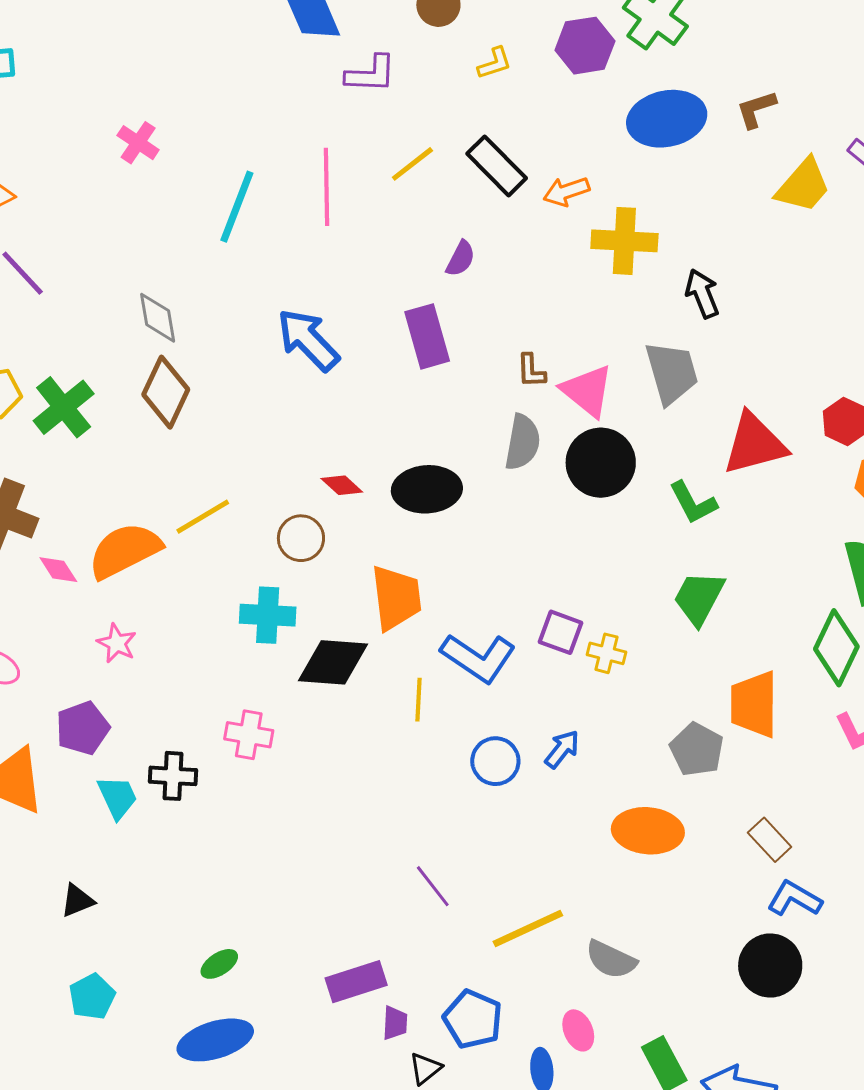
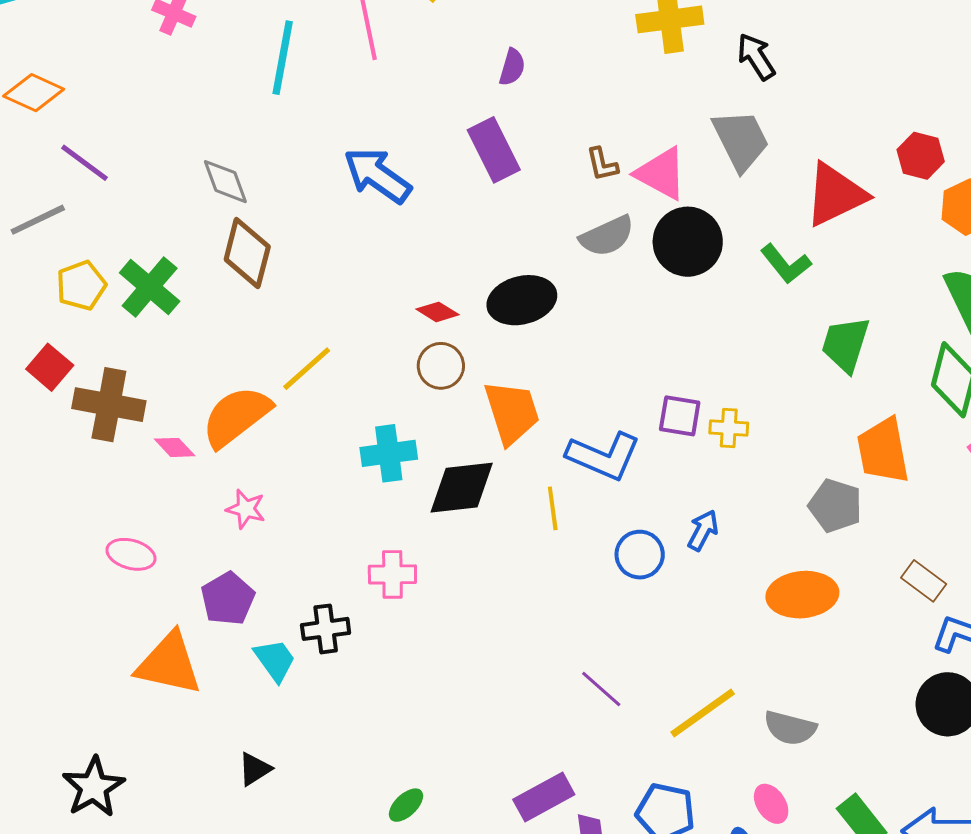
gray semicircle: (522, 442) -> (607, 236), turned 66
brown circle: (301, 538) -> (441, 366), moved
green trapezoid: (699, 598) -> (845, 344), moved

